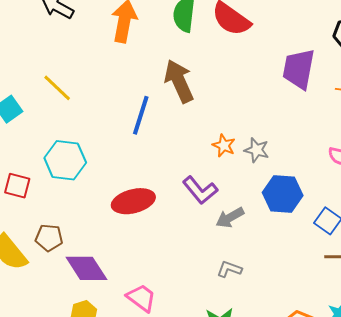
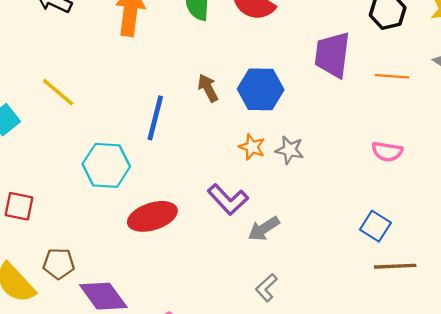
brown arrow: (179, 81) -> (208, 88), moved, size x0.6
cyan hexagon: (65, 160) -> (106, 165), moved
blue hexagon: (283, 194) -> (261, 89), moved
gray L-shape: (229, 269) -> (266, 288), turned -60

